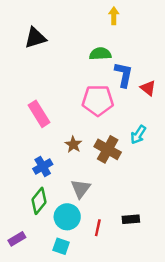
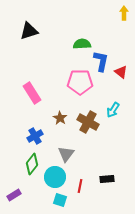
yellow arrow: (114, 16) -> (124, 13), moved
cyan square: (61, 246) -> (60, 200), moved

